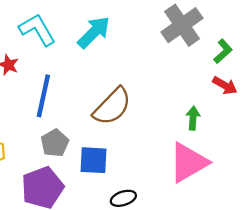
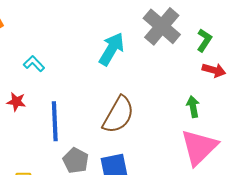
cyan L-shape: (37, 30) -> (34, 64), size x0.6
cyan arrow: (94, 32) -> (112, 49), moved

